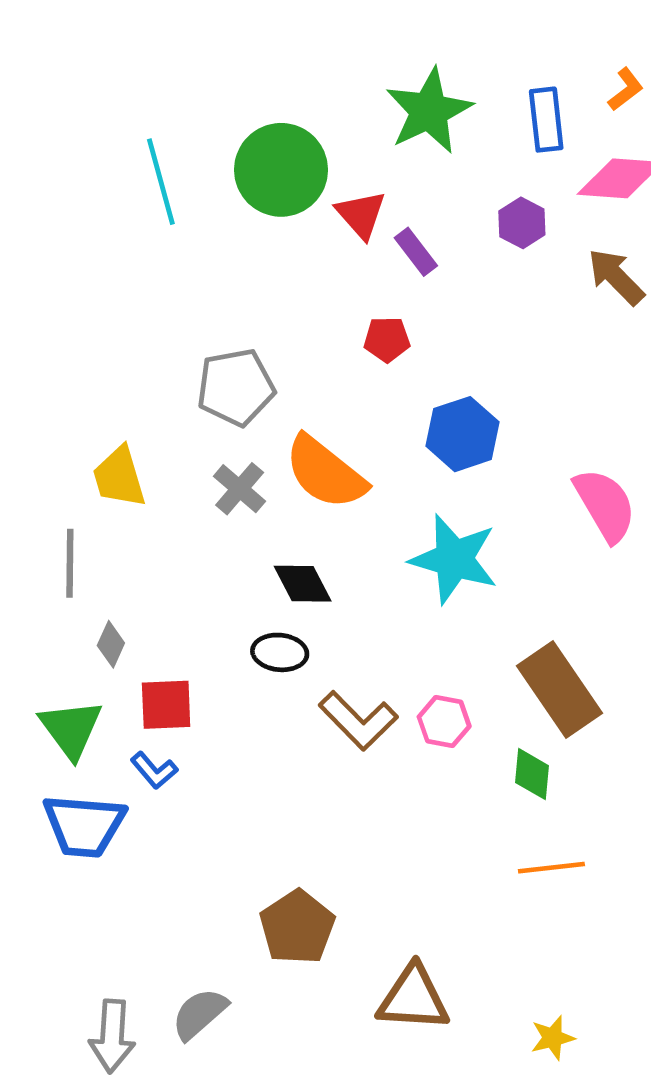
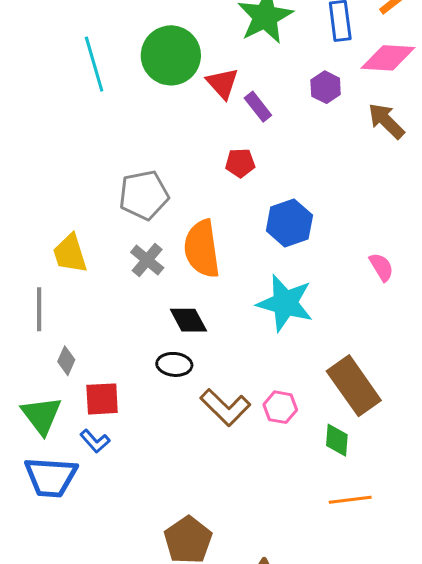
orange semicircle: (325, 473) -> (202, 249), turned 44
pink semicircle: (605, 505) -> (381, 267), size x0.6

